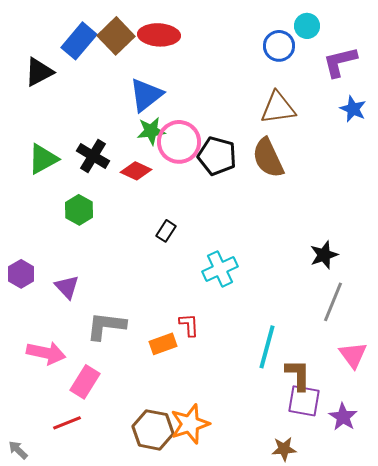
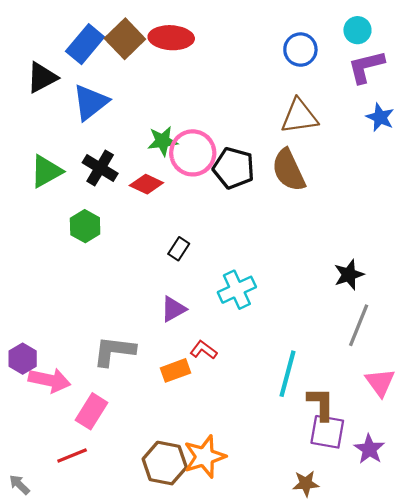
cyan circle: (307, 26) -> (357, 30), moved
blue triangle: (146, 95) -> (90, 102), moved
purple hexagon: (21, 274) -> (23, 359), moved
purple triangle: (67, 287) -> (173, 309), moved, turned 44
red L-shape: (189, 325) -> (204, 350), turned -50

